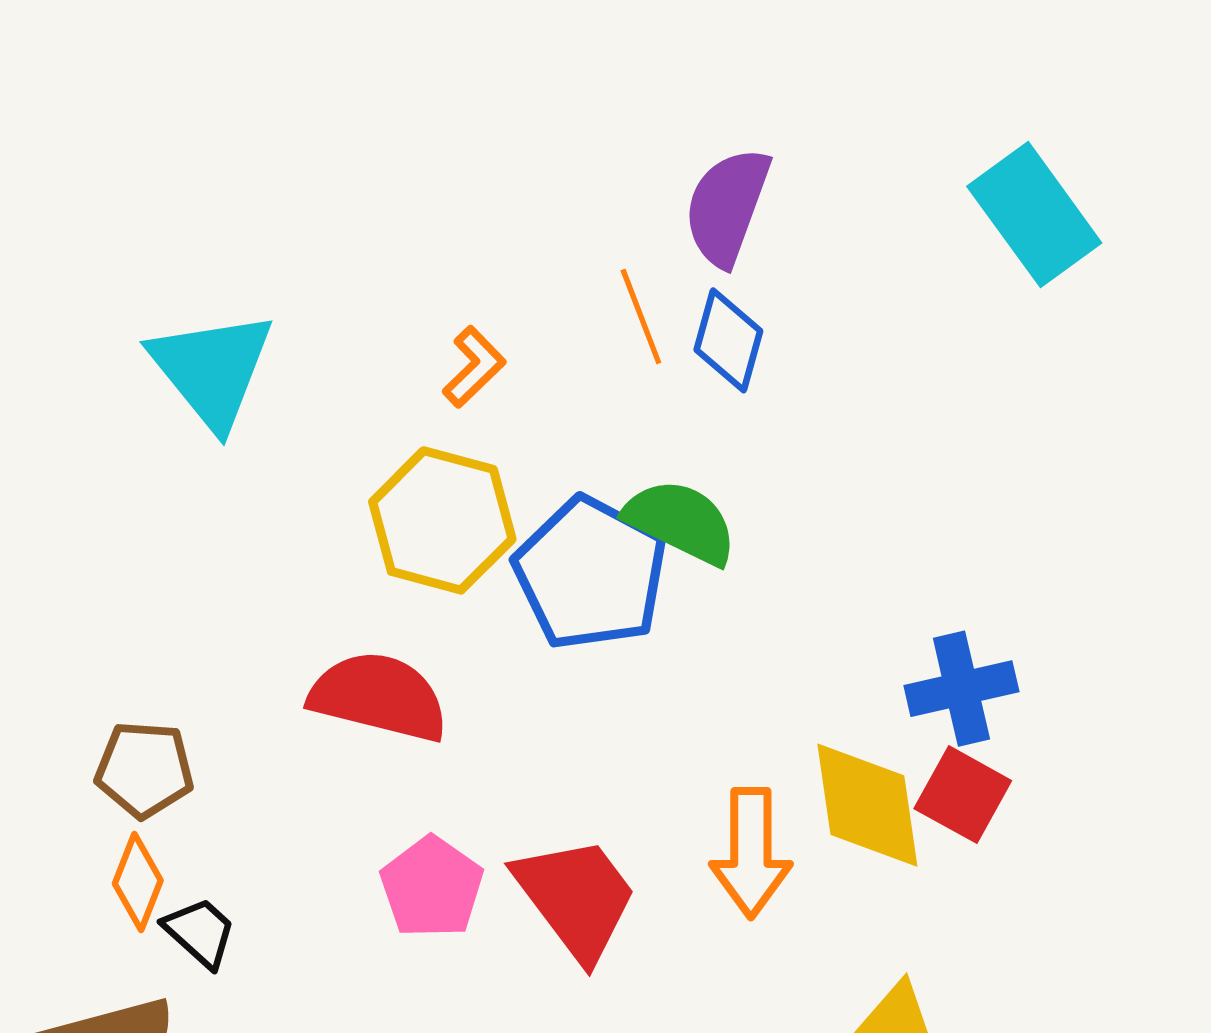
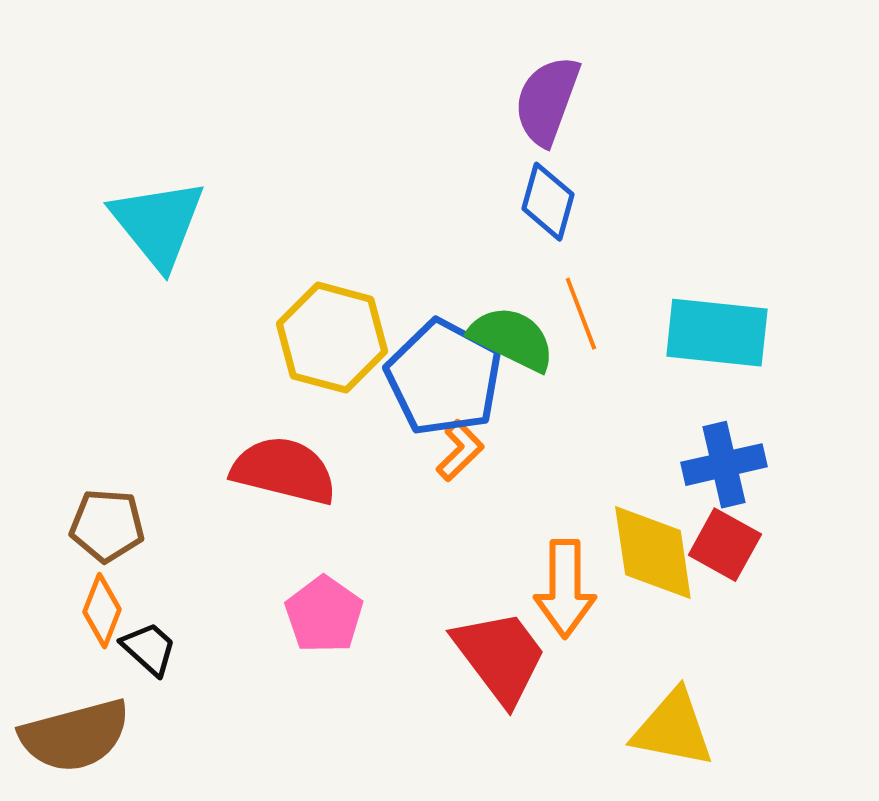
cyan rectangle: (1034, 215) -> (717, 333), moved, turned -48
orange line: (641, 317) -> (581, 314), moved
orange L-shape: (474, 367) -> (460, 451), moved
red trapezoid: (576, 898) -> (500, 657), moved

